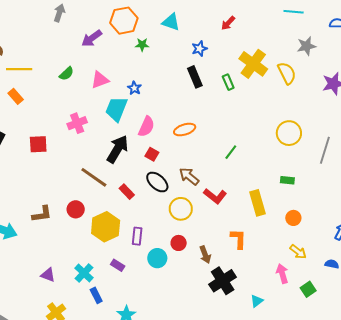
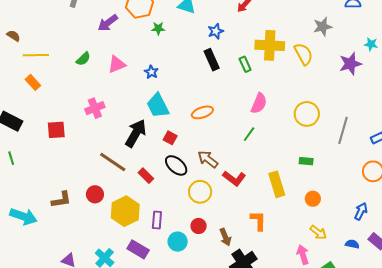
yellow cross: (253, 64) -> (270, 45), turned -32
cyan trapezoid: (116, 109) -> (158, 106), moved, turned -48
pink semicircle: (146, 127) -> (259, 103), moved
purple rectangle: (118, 265) -> (138, 249), size x1.5

